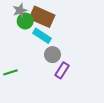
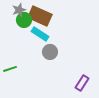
purple rectangle: (62, 70) -> (82, 83), moved

